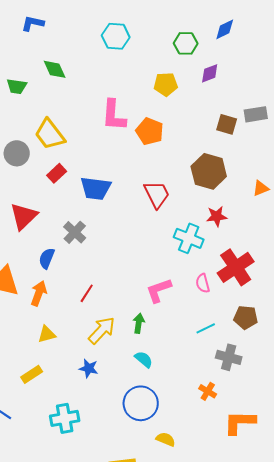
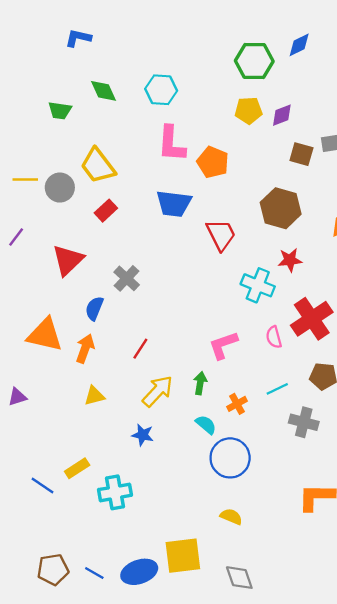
cyan hexagon: (116, 36) -> (161, 90), moved
green hexagon: (186, 43) -> (254, 61), size x1.4
purple diamond: (210, 73) -> (282, 115), moved
yellow pentagon: (166, 84) -> (249, 110), moved
blue trapezoid: (96, 188) -> (174, 204), moved
yellow rectangle: (32, 374) -> (77, 468), moved
orange cross: (208, 391) -> (237, 404), moved, turned 30
blue circle: (141, 403) -> (230, 458), moved

